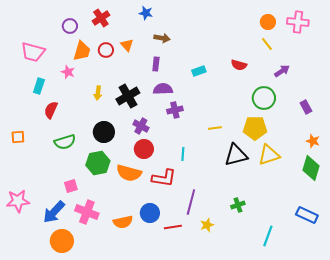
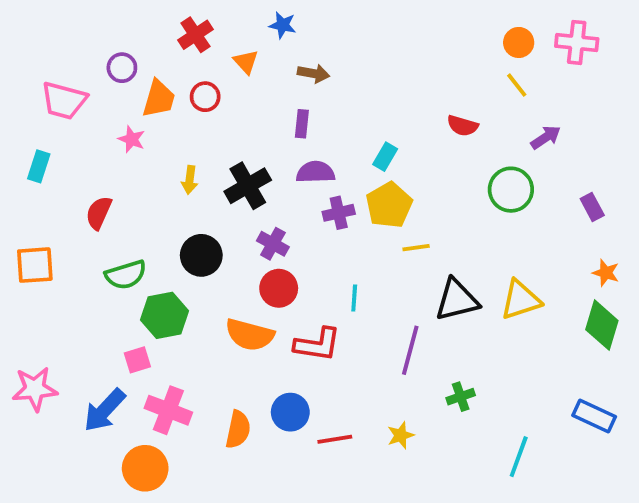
purple circle: (70, 26) -> (122, 68), moved
orange triangle: (127, 45) -> (246, 62), moved
cyan rectangle: (199, 71) -> (385, 157), moved, turned -40
cyan rectangle: (39, 86) -> (39, 166), moved
yellow pentagon: (255, 128) -> (389, 205), moved, turned -30
orange square: (18, 137) -> (35, 265), size x1.5
green hexagon: (98, 163) -> (165, 315), moved
purple line: (191, 202) -> (410, 350), moved
orange semicircle: (123, 222) -> (238, 430), turned -66
orange circle: (62, 241) -> (145, 468), moved

